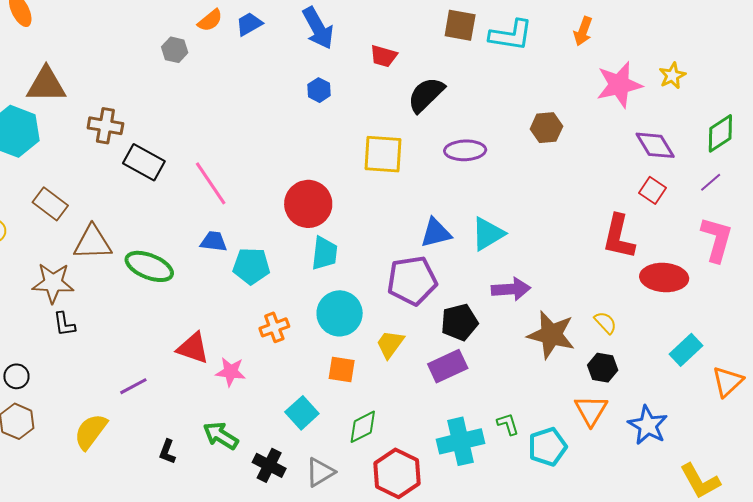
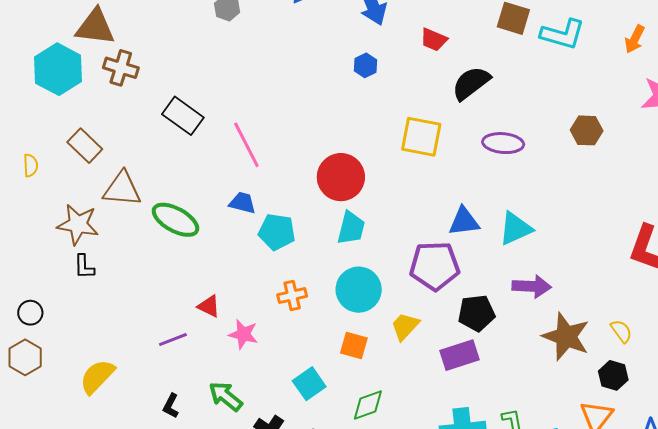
brown cross: (105, 126) -> (121, 68), moved
red triangle: (193, 348) -> (209, 306), size x0.7
purple line: (133, 386) -> (173, 340), moved

